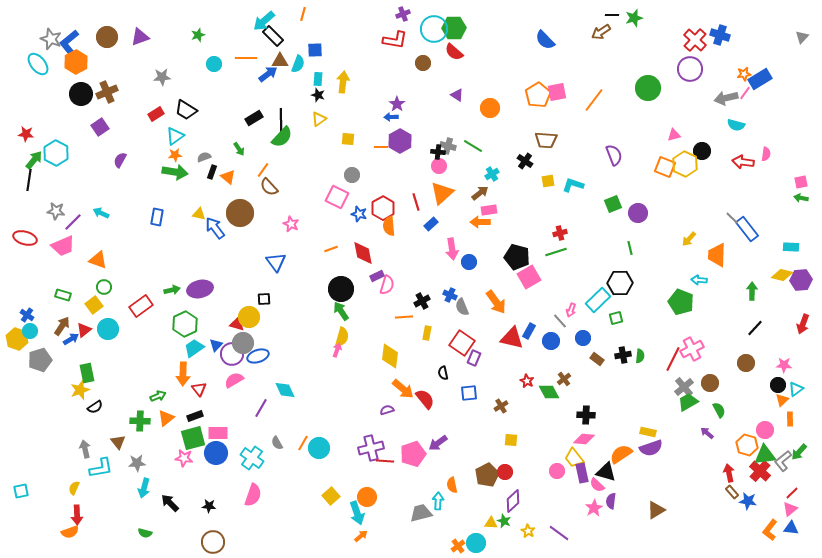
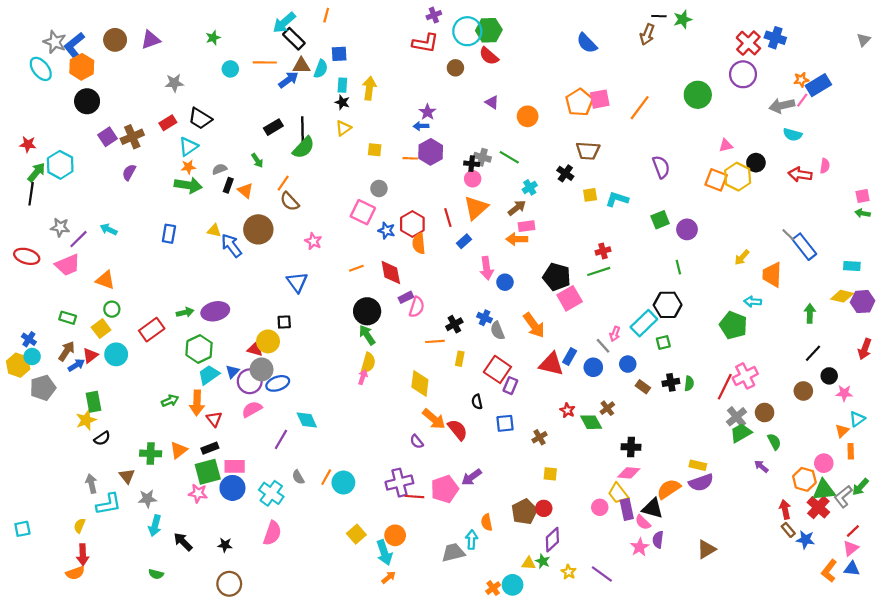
brown arrow: (601, 32) -> (647, 34), turned -36
brown cross: (107, 92) -> (132, 137), moved
black circle: (778, 385) -> (829, 376), moved
green arrow: (158, 396) -> (170, 401), moved
purple semicircle: (387, 410) -> (417, 442), turned -112

